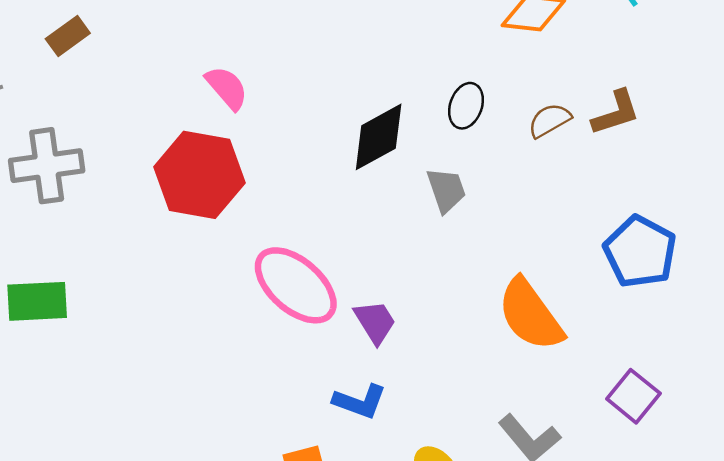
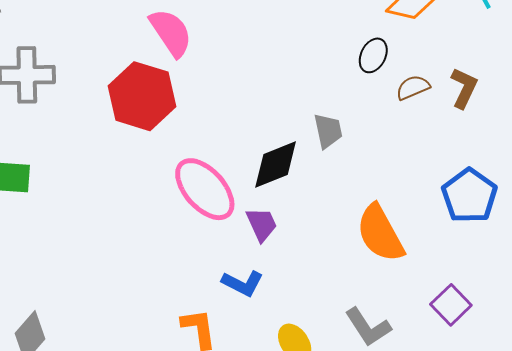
pink semicircle: (227, 88) -> (171, 33), size x1.4
black ellipse: (466, 106) -> (373, 55), moved
brown L-shape: (616, 113) -> (464, 88), turned -54
black diamond: (379, 137) -> (276, 165), moved

